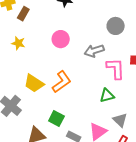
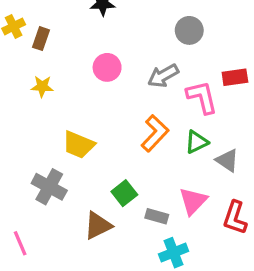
orange L-shape: (62, 82) -> (155, 133), moved
green square: (56, 118) -> (124, 193), turned 35
gray triangle: (120, 120) -> (227, 160), moved

